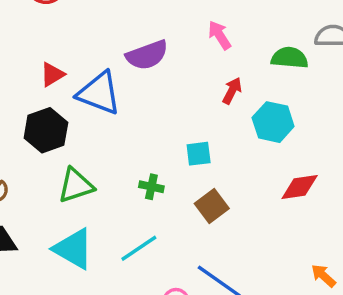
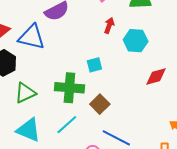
green cross: (151, 187) -> (69, 88), size x2.0
brown square: (212, 206) -> (100, 104), moved

